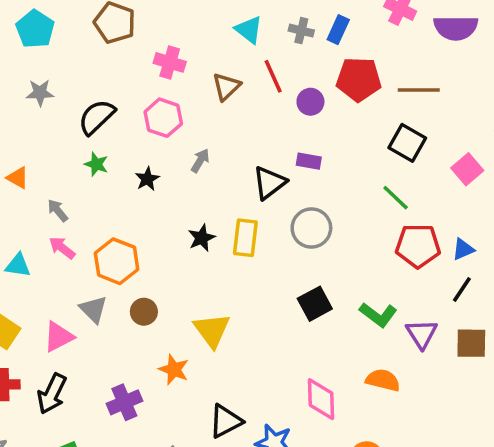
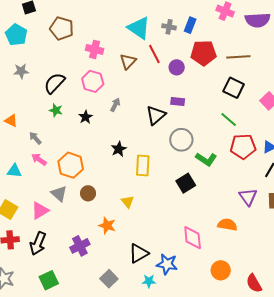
cyan triangle: (249, 30) -> (139, 28), size x1.4
yellow rectangle: (245, 238) -> (143, 166), moved
green L-shape: (378, 315) -> (206, 159), moved
yellow triangle: (212, 330) -> (128, 202), size x0.6

